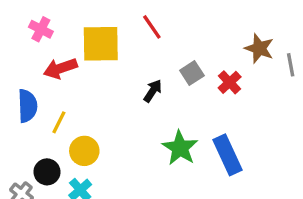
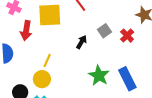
red arrow: (60, 68) -> (26, 30), turned -60
yellow line: (59, 122) -> (47, 61), moved

